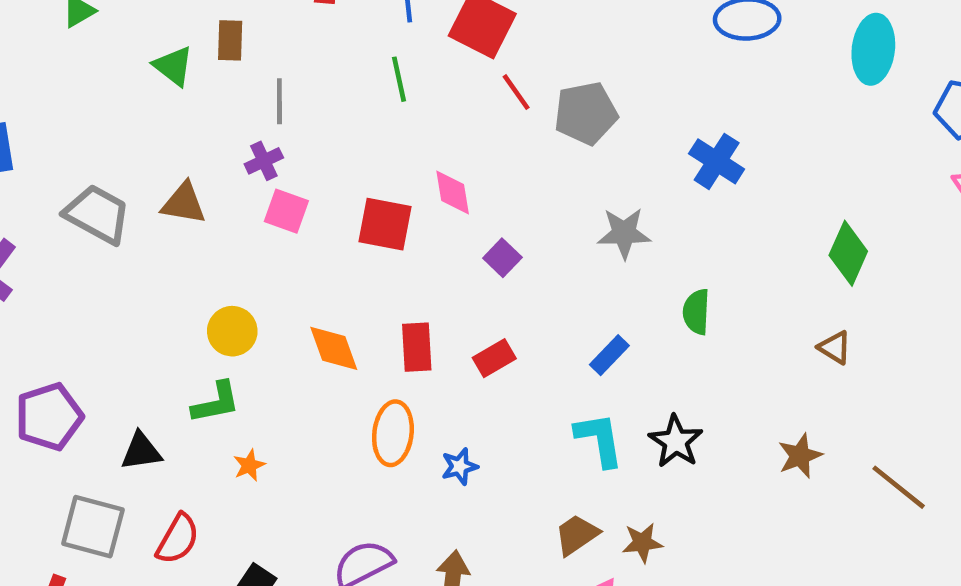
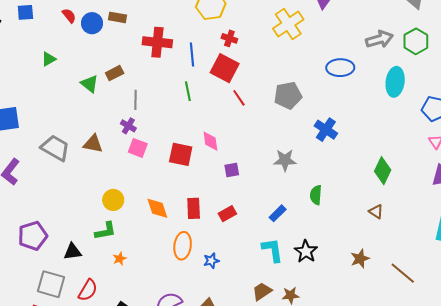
brown rectangle: (230, 40) -> (115, 73), turned 60
gray pentagon: (586, 113) -> (288, 95), moved
purple cross: (264, 161) -> (128, 126), turned -35
purple square: (502, 258) -> (232, 170), turned 35

